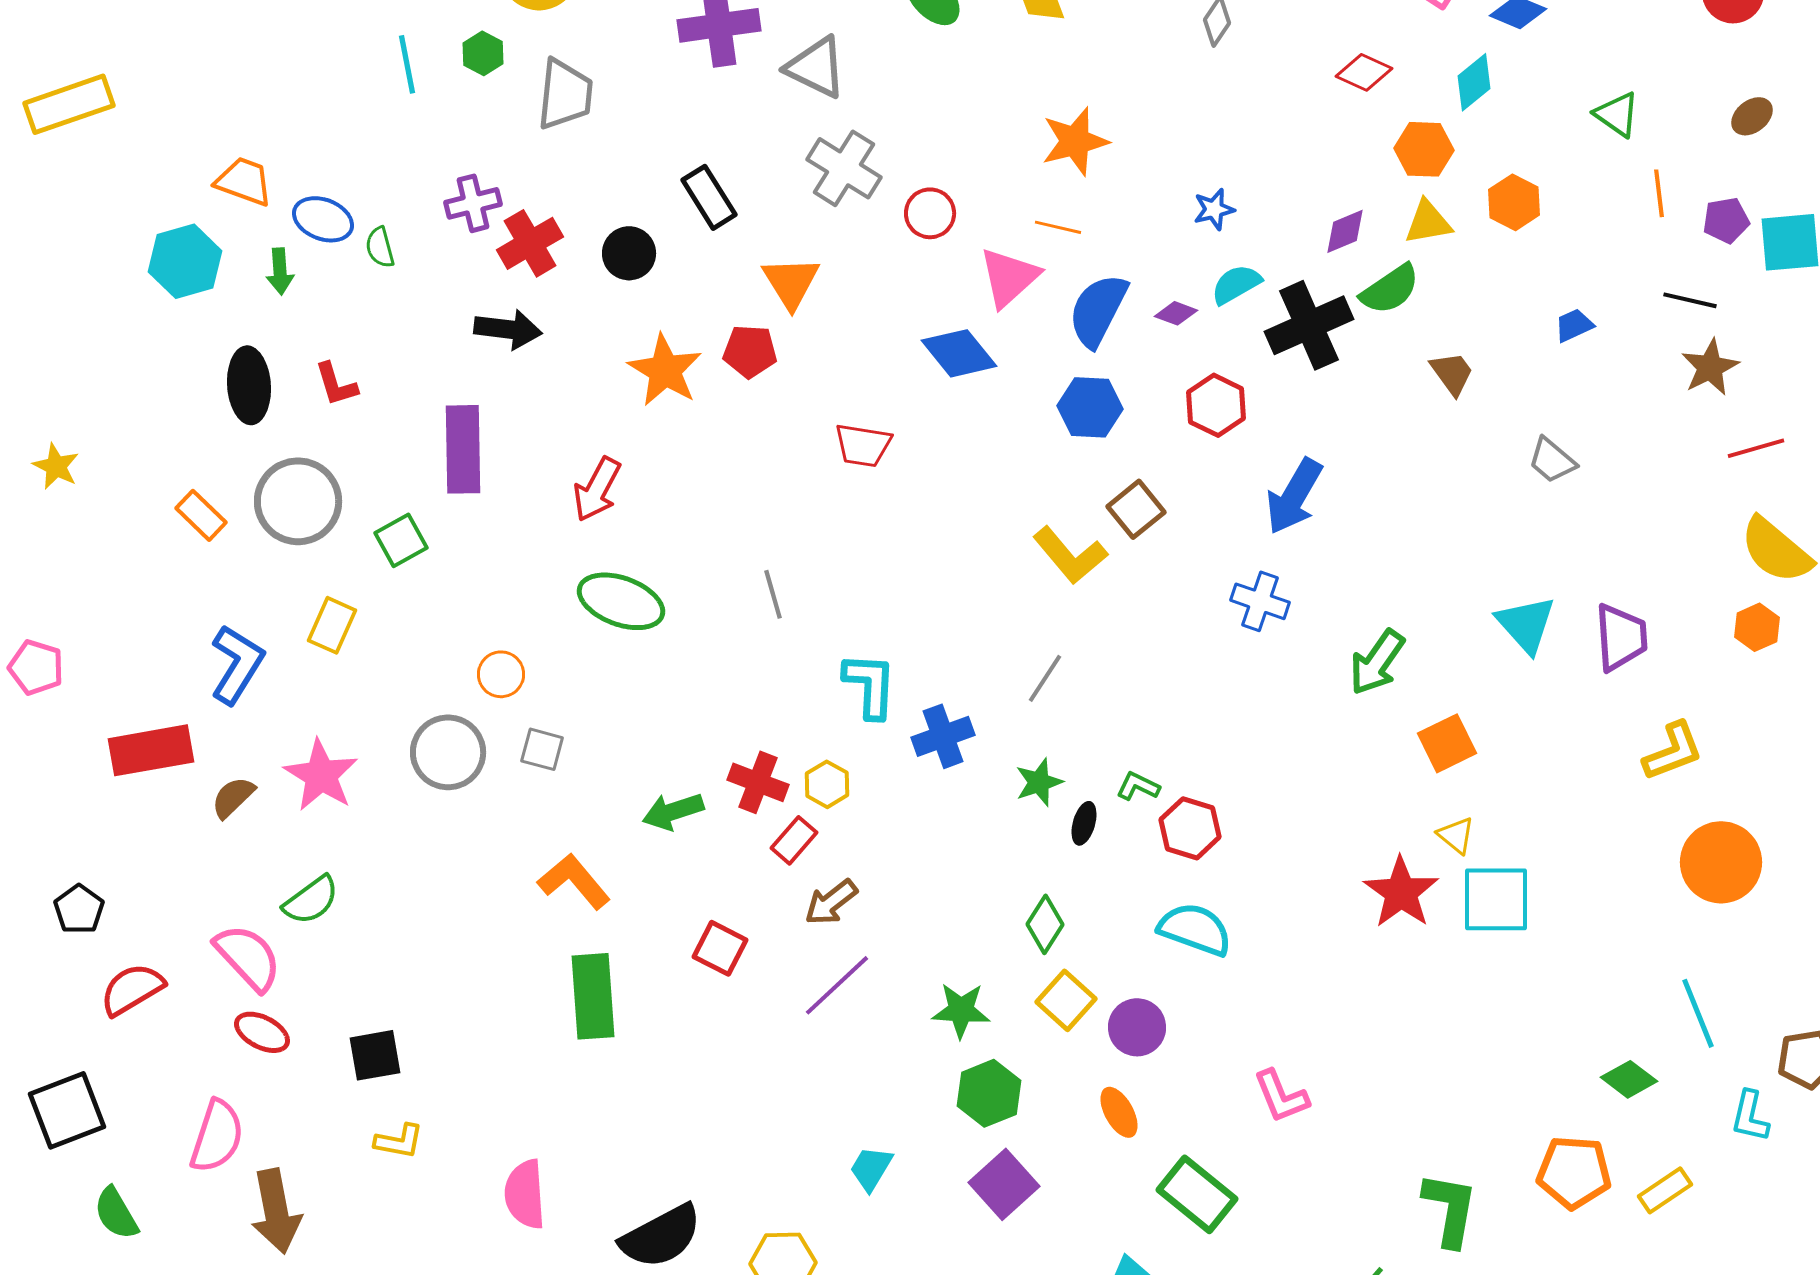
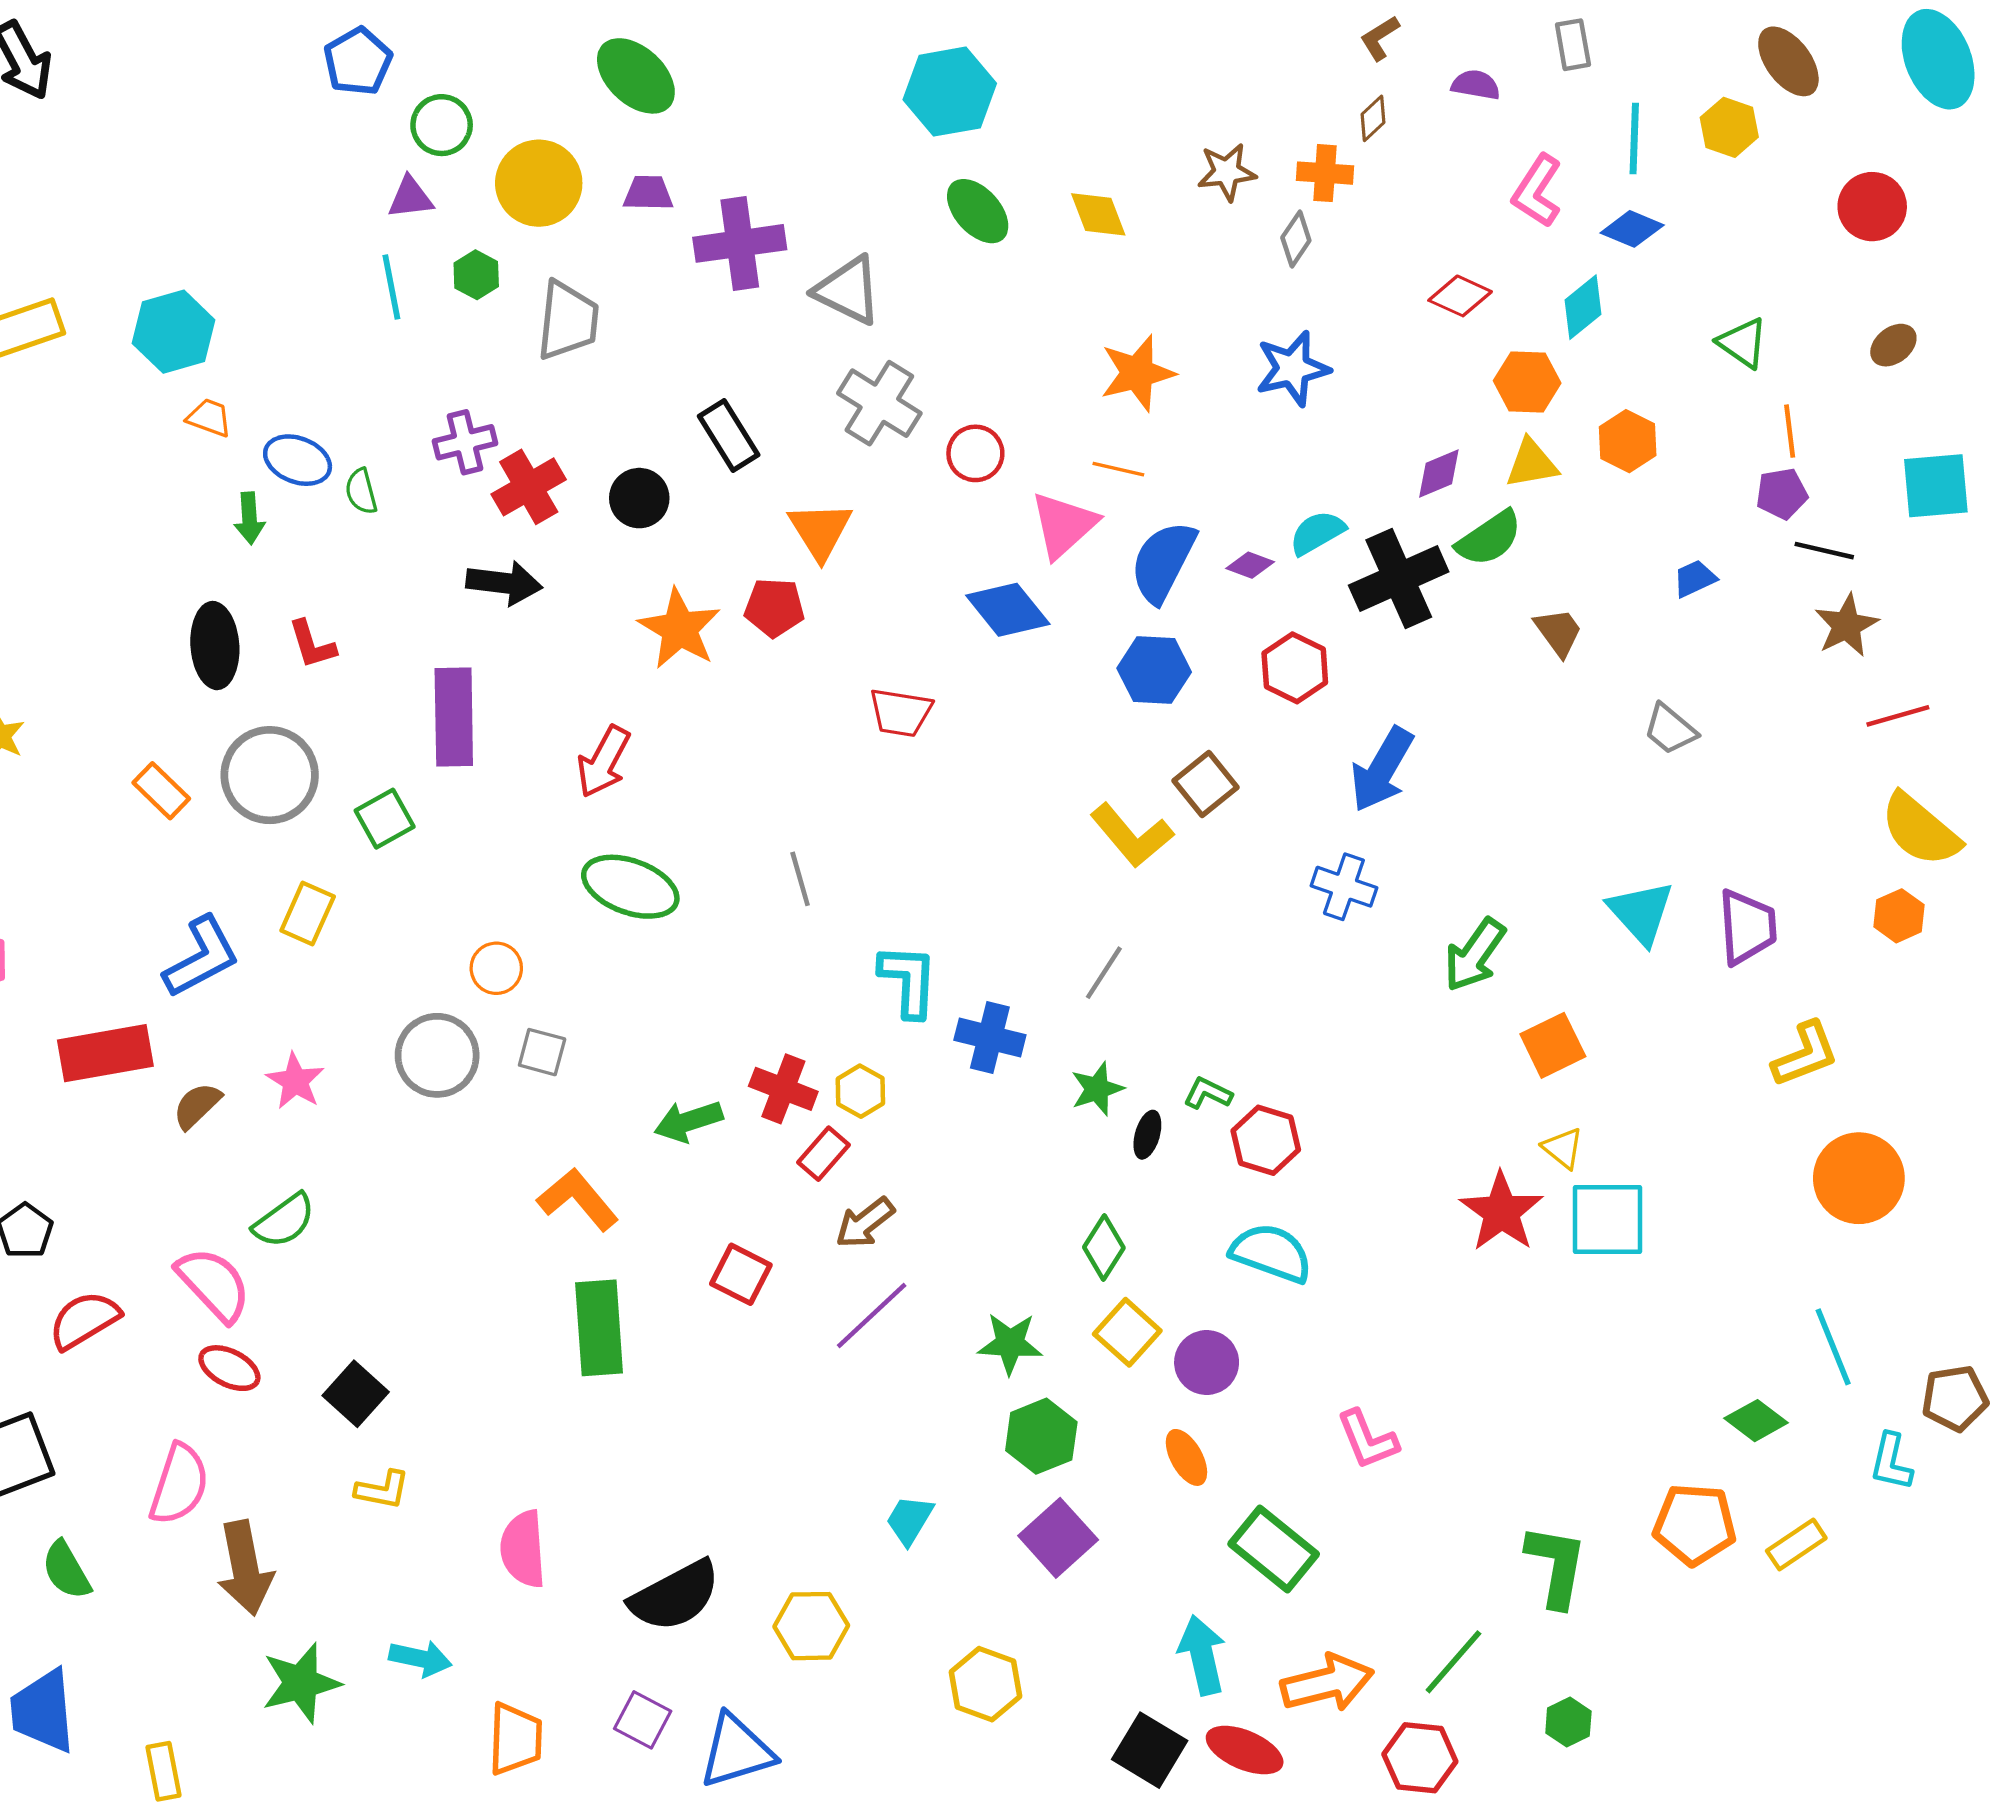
orange trapezoid: (244, 181) -> (209, 418), size x0.7
blue star: (1214, 209) -> (1293, 369), moved, size x1.6
purple pentagon: (1726, 220) -> (1782, 494), moved
cyan hexagon: (185, 261) -> (174, 332), moved
blue L-shape: (237, 664) -> (201, 957), turned 30
blue cross: (943, 736) -> (990, 1038), turned 34
pink star: (321, 775) -> (295, 1081), size x0.7
black square: (375, 1055) -> (356, 1394), turned -38

